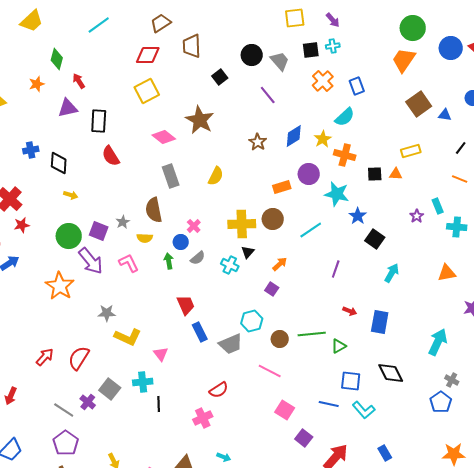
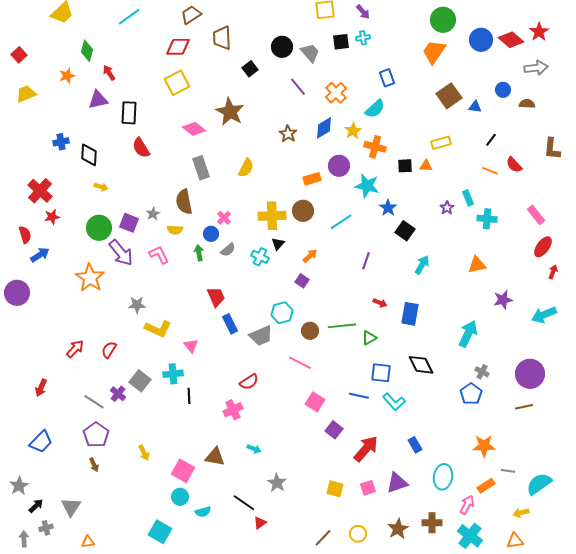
orange cross: (323, 81) -> (336, 93), moved
red semicircle: (79, 358) -> (109, 350), size x0.7

